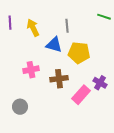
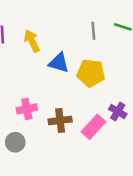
gray line: (67, 26) -> (93, 31), moved
pink cross: (31, 70) -> (27, 109), moved
brown cross: (59, 79) -> (60, 120), moved

